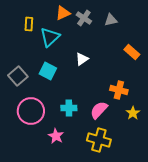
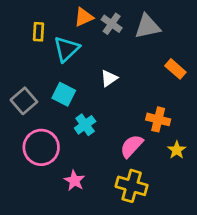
gray triangle: (111, 20) -> (148, 26), size x1.5
cyan cross: (69, 108) -> (85, 125), moved, turned -35

